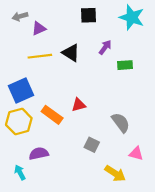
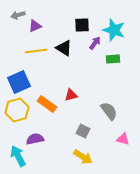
black square: (89, 15) -> (82, 25), moved
cyan star: (132, 17) -> (114, 30), moved
cyan arrow: (20, 172) -> (18, 156), size x1.5
yellow arrow: (115, 173) -> (83, 157), moved

